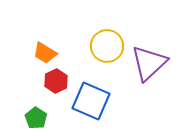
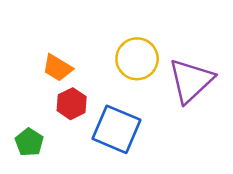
green pentagon: (36, 118) -> (29, 142), moved

